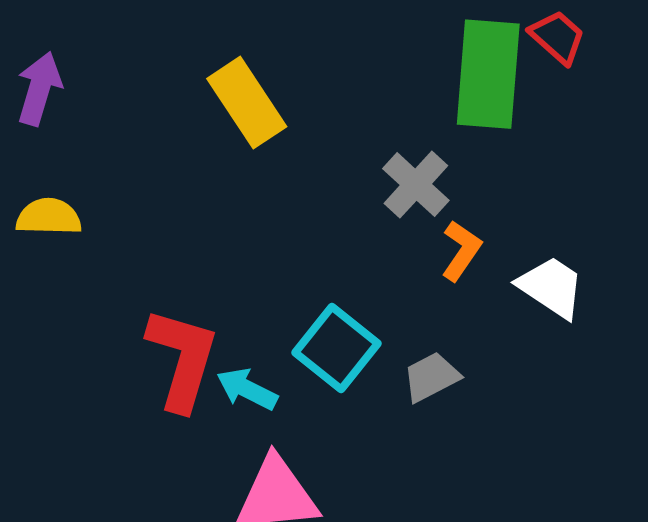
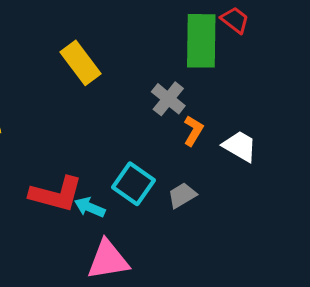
red L-shape: (182, 359) -> (56, 194), turned 92

